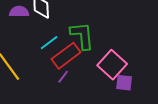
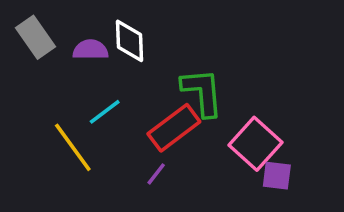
cyan line: (49, 43) -> (105, 112), moved
purple line: (63, 77) -> (156, 174), moved

